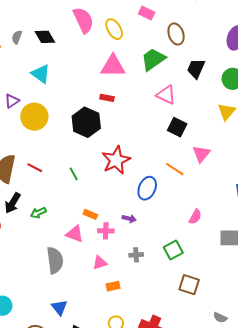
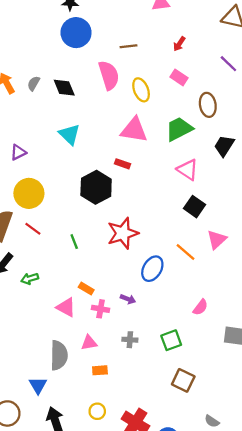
cyan triangle: (41, 74) -> (69, 134), moved
yellow circle: (34, 117) -> (29, 193), moved
gray semicircle: (55, 260) -> (59, 355), moved

